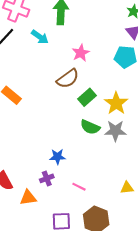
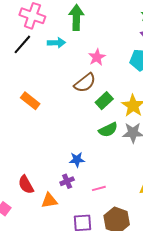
cyan arrow: (40, 37) -> (56, 43), turned -36
green semicircle: (90, 127) -> (108, 130), turned -48
pink line: (79, 187) -> (99, 188), turned -40

